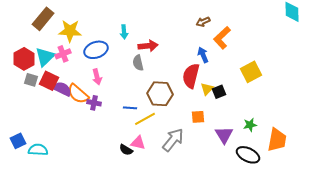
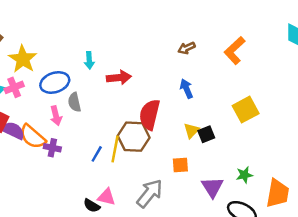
yellow star: (70, 31) -> (23, 59), turned 30
orange L-shape: (222, 38) -> (235, 50), moved
gray semicircle: (138, 63) -> (74, 102), moved
red semicircle: (191, 76) -> (150, 115), moved
blue line: (130, 108) -> (97, 154), turned -64
yellow line: (145, 119) -> (115, 149), moved, turned -50

